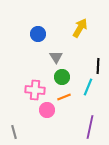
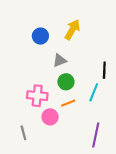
yellow arrow: (80, 28) -> (72, 30), moved
gray triangle: (56, 57) -> (60, 60), turned 40
gray line: (14, 132) -> (23, 133), moved

